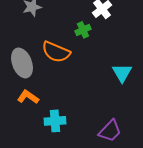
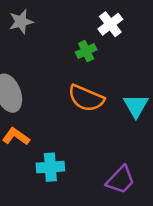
orange semicircle: (56, 52) -> (86, 98), moved

